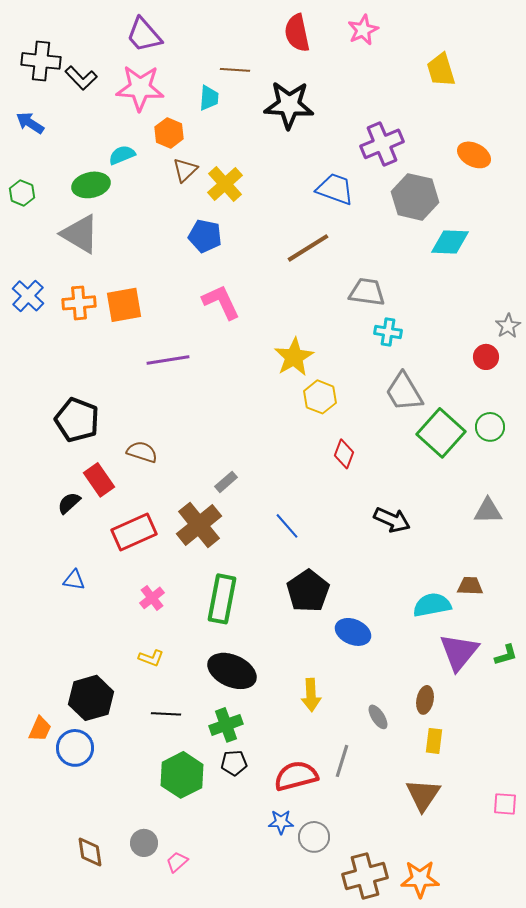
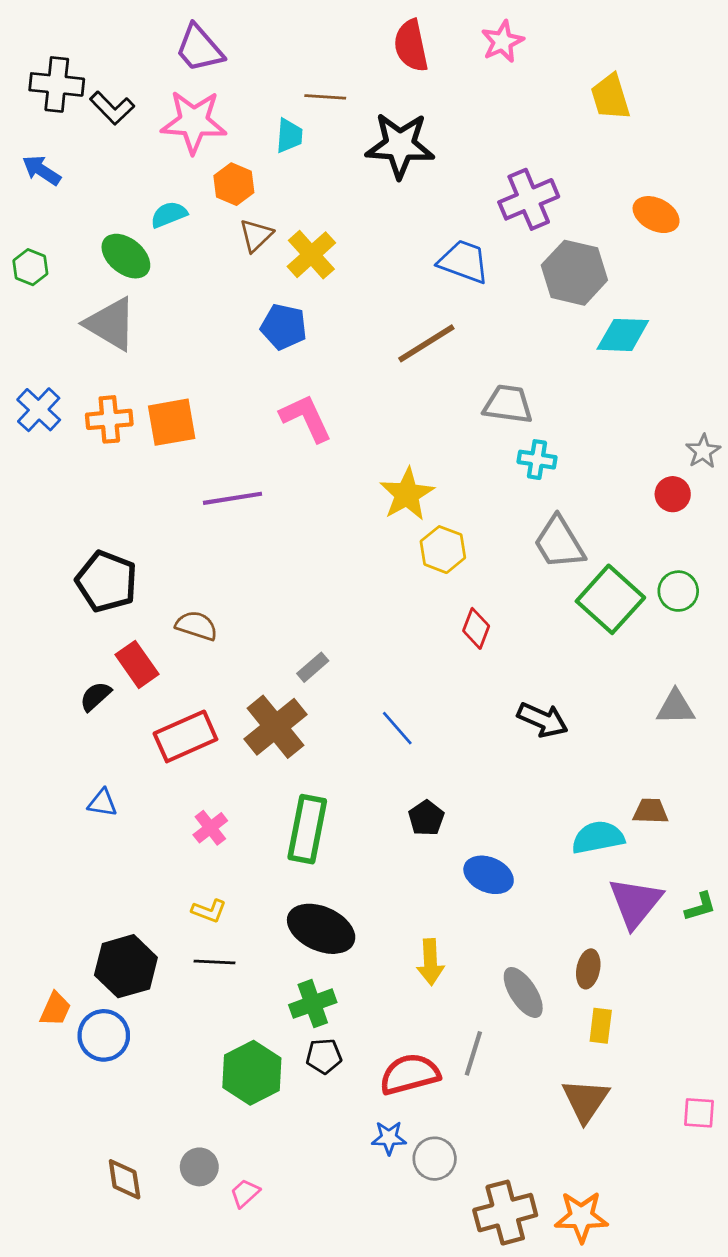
green ellipse: (91, 185) -> (126, 256), turned 51
black pentagon: (308, 591) -> (426, 818), size x0.6
black line: (166, 714) -> (215, 962), moved
gray ellipse: (378, 717) -> (523, 992), size x1.5

